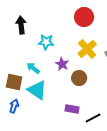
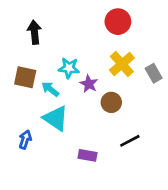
cyan star: (46, 42) -> (69, 68), moved
brown square: (14, 82) -> (25, 77), moved
purple rectangle: (72, 109) -> (87, 155), moved
black line: (93, 118) -> (130, 141), moved

